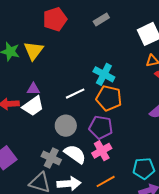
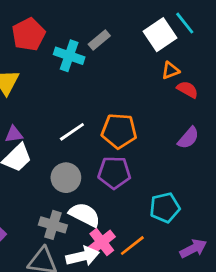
gray rectangle: (101, 19) -> (99, 40), moved
cyan cross: (104, 74) -> (69, 56), moved
pink cross: (102, 151) -> (102, 242), moved
cyan pentagon: (144, 168) -> (165, 208), moved

